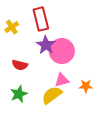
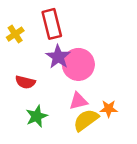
green star: (19, 94) -> (37, 116), moved
yellow semicircle: (52, 95) -> (86, 120), moved

